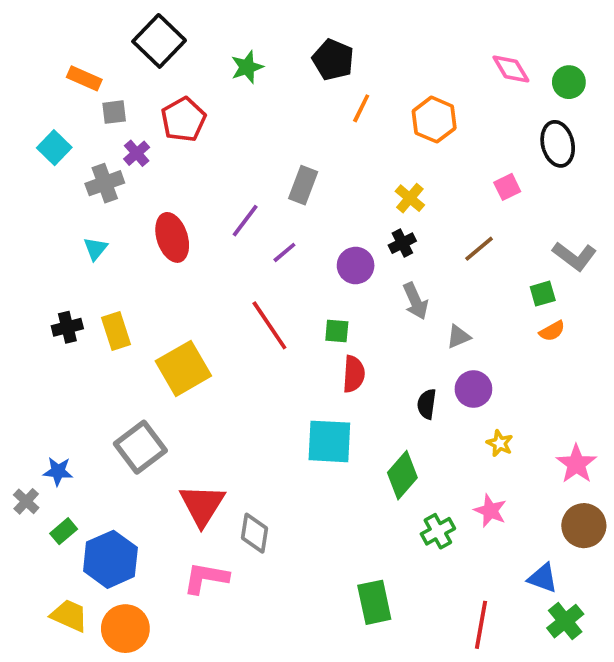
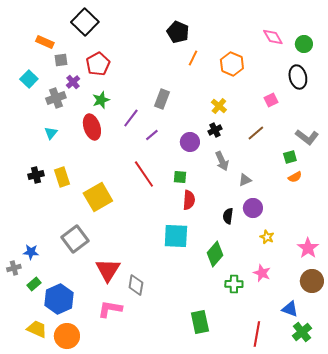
green star: (247, 67) -> (101, 100), moved
gray cross: (26, 501) -> (14, 268), turned 32
green cross: (438, 531) -> (234, 284), turned 30

